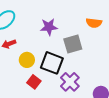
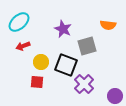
purple star: (49, 27) -> (63, 29), turned 30
red square: (34, 82) -> (37, 82), moved, turned -32

